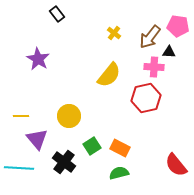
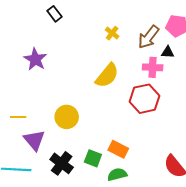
green square: (92, 146) -> (93, 158), moved, turned -36

